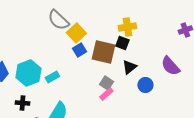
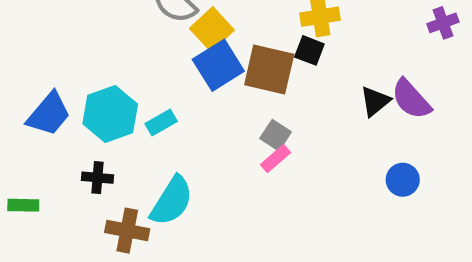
blue square: (79, 50) -> (218, 65), size x1.6
black triangle: (129, 67) -> (375, 101), moved
blue circle: (145, 85) -> (403, 180), moved

